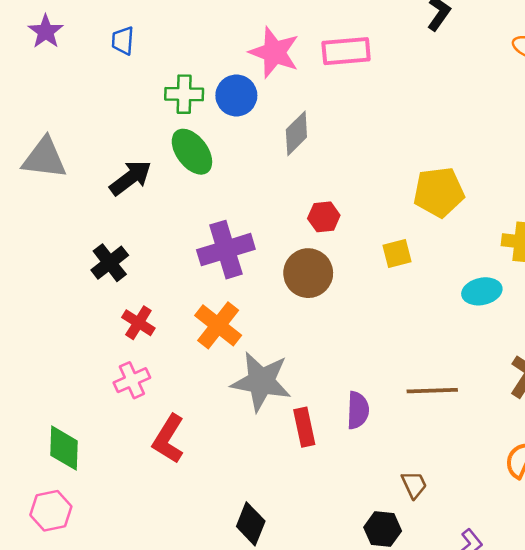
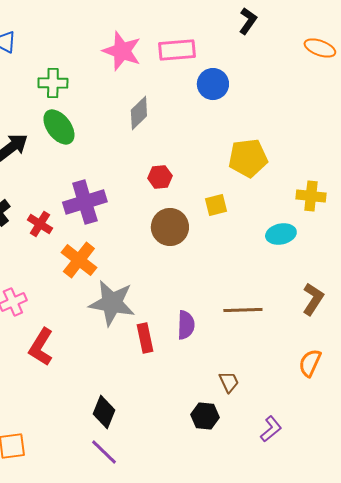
blue circle: (236, 95) -> (213, 84), moved
brown circle: (308, 273) -> (170, 227), moved
red cross: (138, 323) -> (40, 224), moved

